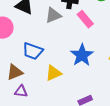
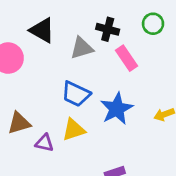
blue trapezoid: (33, 51) -> (76, 94), moved
purple triangle: (21, 91) -> (45, 143), moved

